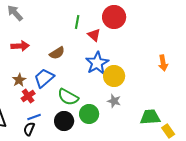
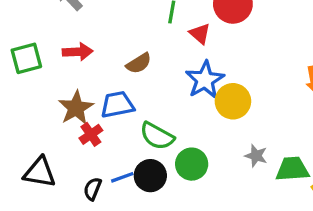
blue trapezoid: (44, 78) -> (117, 105), turned 30
brown star: (19, 80) -> (76, 108), size x1.5
gray star: (114, 101) -> (256, 156), moved
blue line: (34, 117) -> (122, 177), moved

